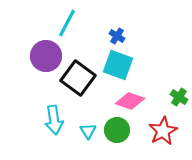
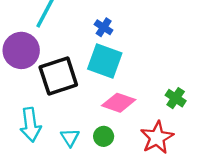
black square: (78, 78) -> (58, 76), turned 36
green circle: (117, 130) -> (104, 136), size x0.7

